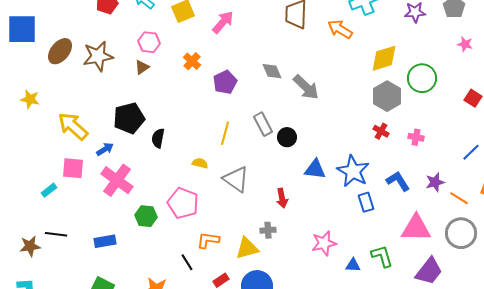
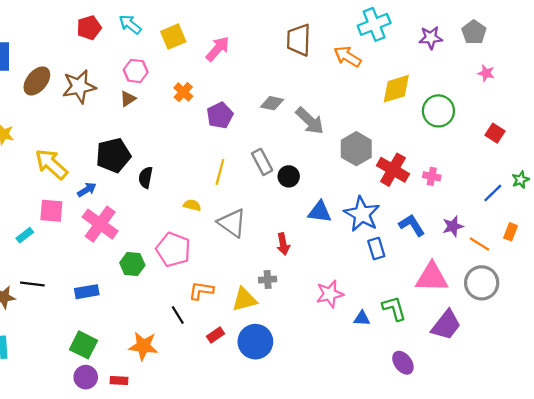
gray diamond: (272, 71) -> (272, 103), turned -55
gray hexagon: (387, 96) -> (356, 149), moved
red cross: (381, 131) -> (393, 170), size x1.8

